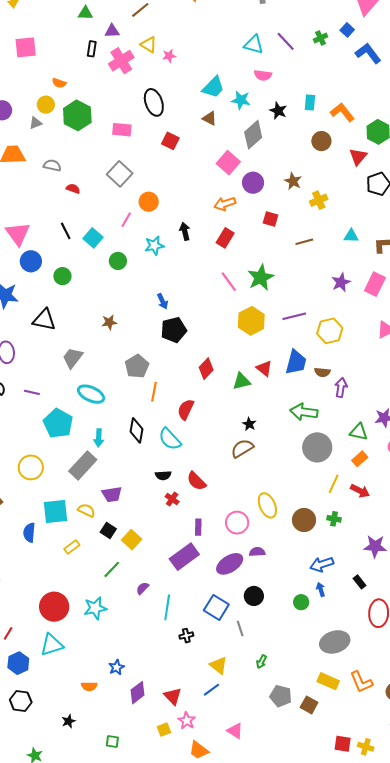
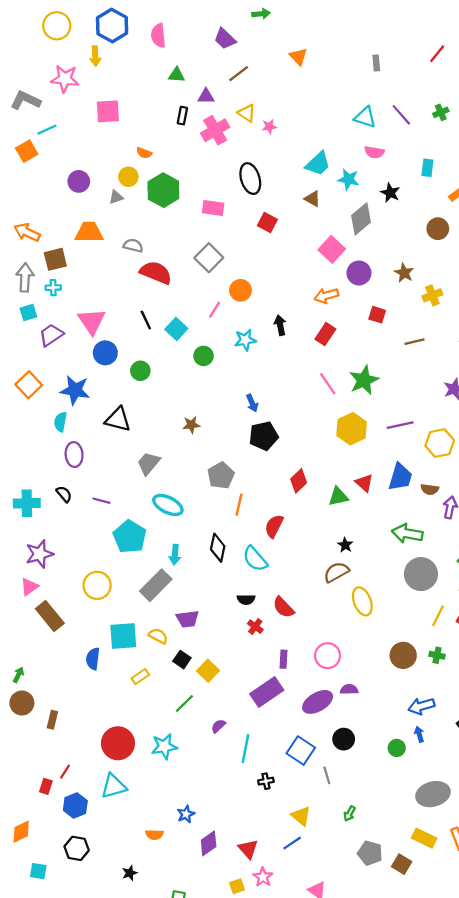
cyan rectangle: (310, 102) -> (427, 168), moved
red semicircle: (73, 189) -> (156, 273), size x2.0
yellow ellipse: (267, 505) -> (362, 601), moved

